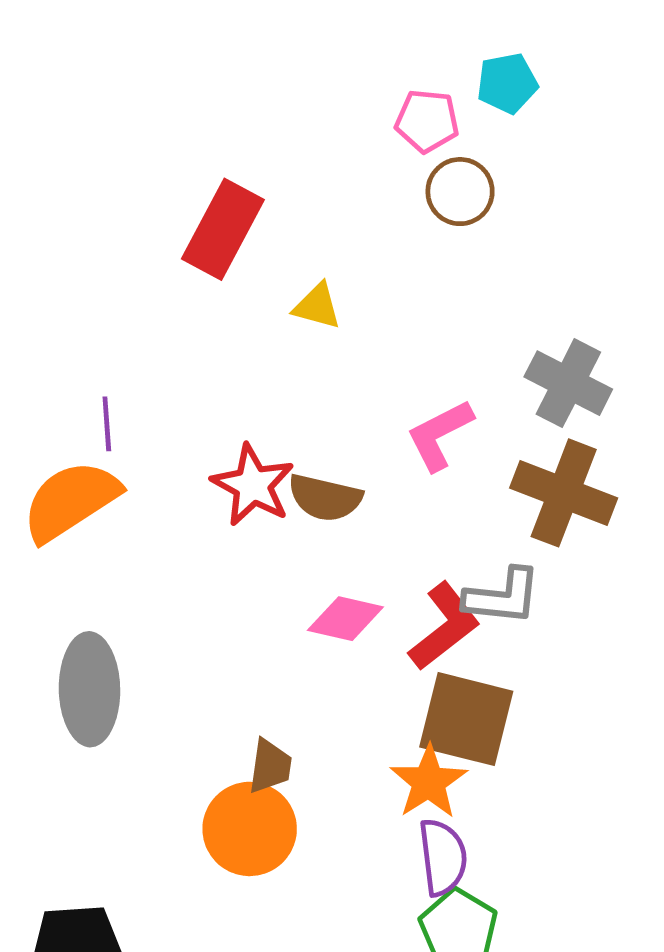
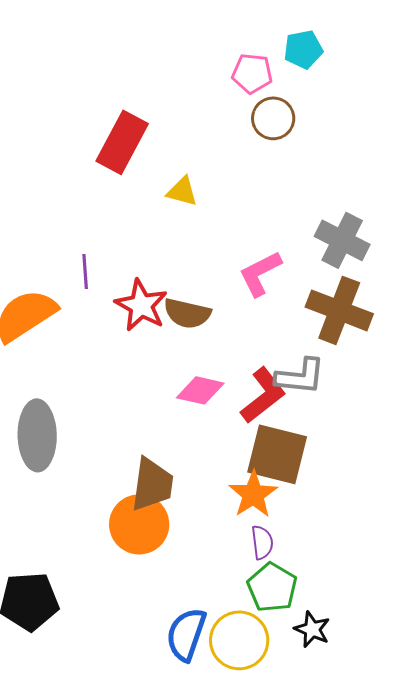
purple line: (107, 424) -> (85, 271), moved
brown trapezoid: (270, 766) -> (152, 484), size x1.5
purple semicircle: (443, 857) -> (262, 542), size x0.7

